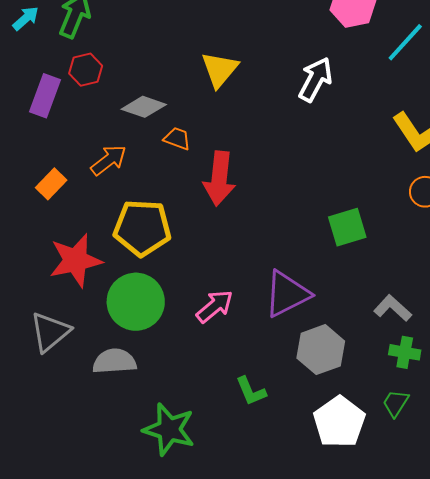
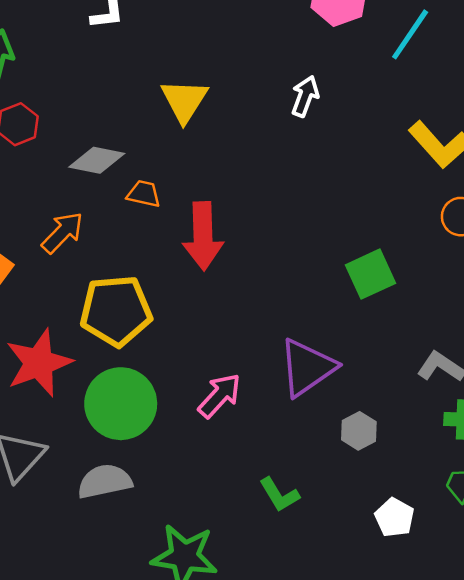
white arrow: (315, 79) -> (305, 96), size x0.7
gray hexagon: (321, 350) -> (359, 431), size x0.6
white pentagon: (339, 422) -> (394, 518), size x0.6

